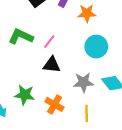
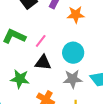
cyan circle: (96, 47) -> (73, 53), moved
green star: (25, 95) -> (20, 79), moved

